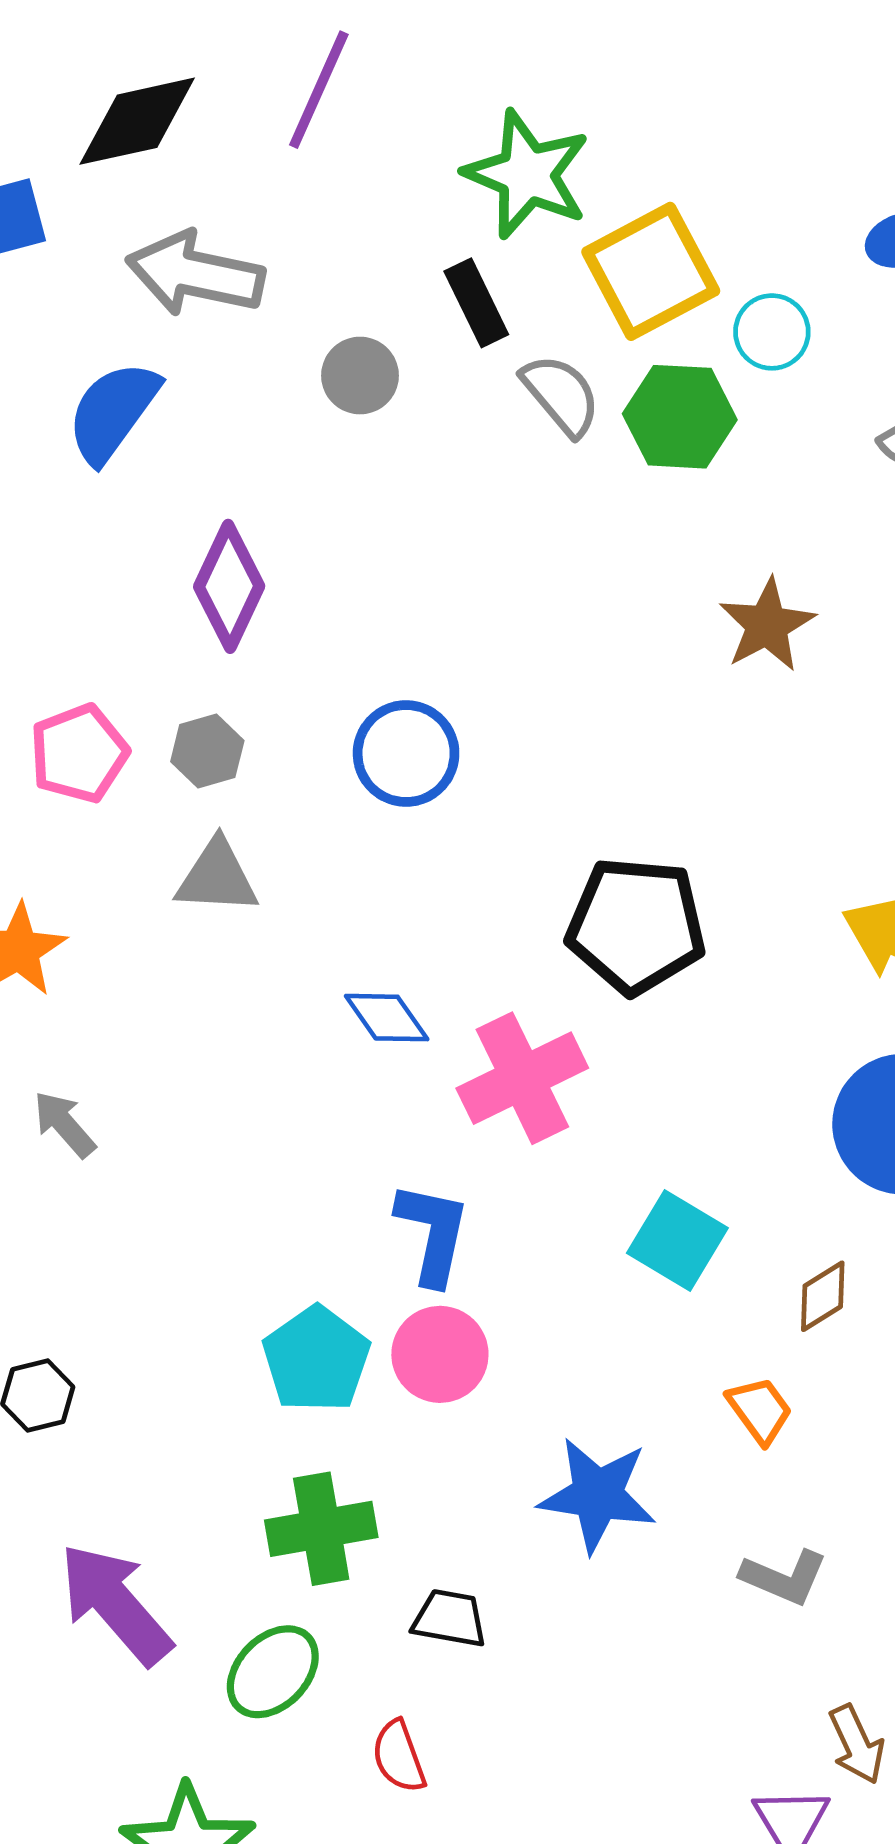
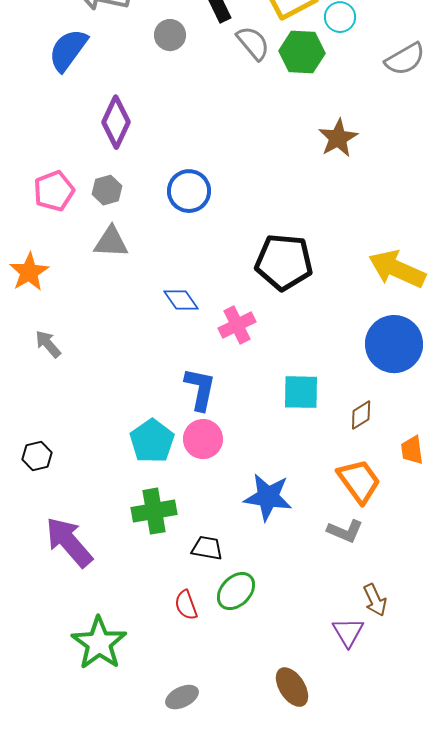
pink cross: (522, 1078) -> (237, 325), size x0.7
cyan square: (677, 1240) -> (301, 392), turned -30
orange trapezoid: (760, 1410) -> (359, 481), moved, size x1.6
green ellipse: (273, 1672) -> (236, 591), moved

